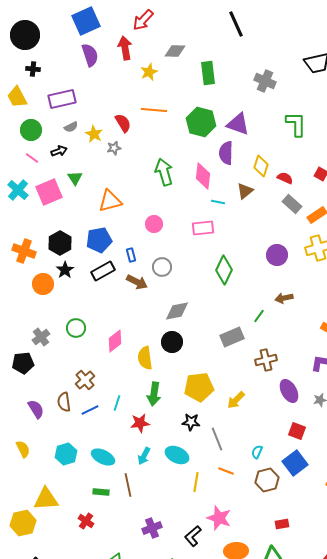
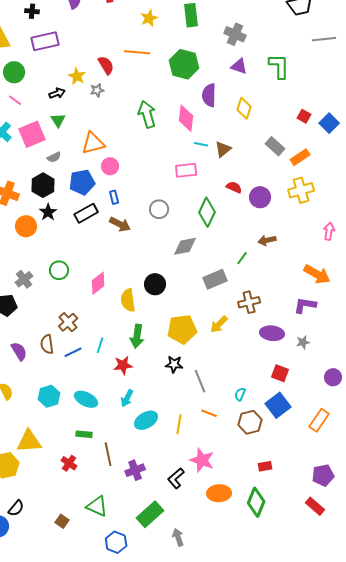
black cross: (33, 69) -> (32, 11), moved
yellow star: (149, 72) -> (149, 18), moved
gray cross: (265, 81) -> (235, 34), moved
purple triangle: (238, 124) -> (239, 66), moved, size x0.7
gray semicircle: (71, 127) -> (54, 157), moved
black arrow: (59, 151) -> (57, 93), moved
red semicircle: (285, 178) -> (234, 187), moved
brown triangle: (245, 191) -> (223, 149), moved
pink circle: (154, 224) -> (110, 166), moved
gray circle: (162, 267) -> (159, 209), moved
gray diamond: (177, 311) -> (185, 246), moved
purple ellipse: (289, 391) -> (272, 333), turned -55
yellow arrow: (236, 400) -> (219, 324), moved
cyan ellipse: (177, 455) -> (146, 420), moved, turned -55
brown line: (128, 485) -> (108, 454), moved

